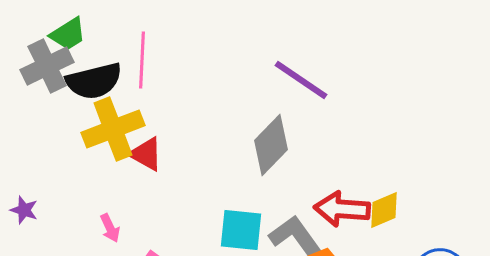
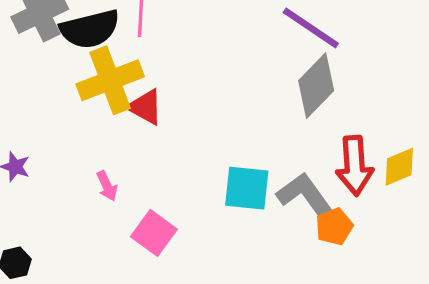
gray diamond: (271, 145) -> (316, 86), moved
red arrow: (342, 209) -> (355, 166), turned -98

